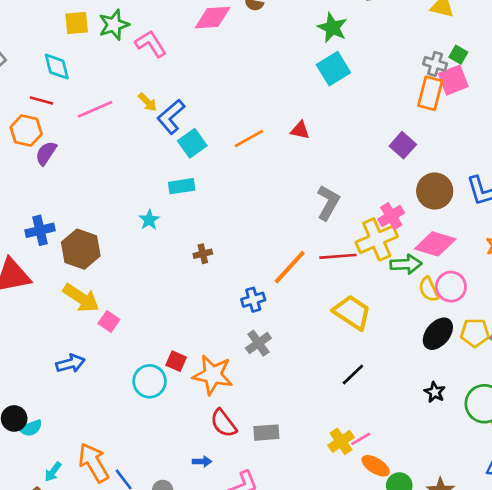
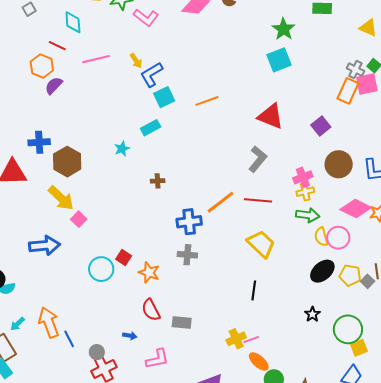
pink L-shape: (151, 44) -> (146, 18), turned 150
red triangle: (300, 130) -> (271, 116), moved, size x1.8
cyan rectangle: (182, 186) -> (151, 128), turned -30
yellow cross: (377, 239) -> (305, 192), moved, size x0.6
pink diamond: (435, 244) -> (356, 208), moved
blue cross: (253, 300) -> (189, 222), size x1.4
gray cross: (258, 343) -> (187, 255), turned 30
blue arrow: (70, 363) -> (44, 245), size x1.4
black line: (353, 374) -> (254, 290), turned -48
orange star: (213, 375) -> (149, 273), size x0.7

